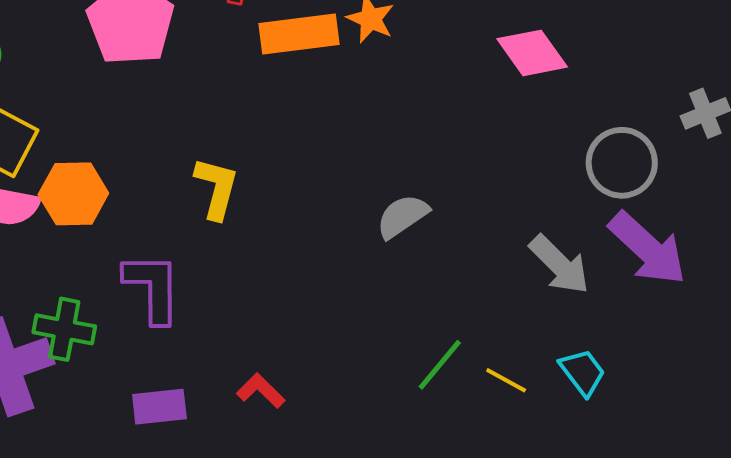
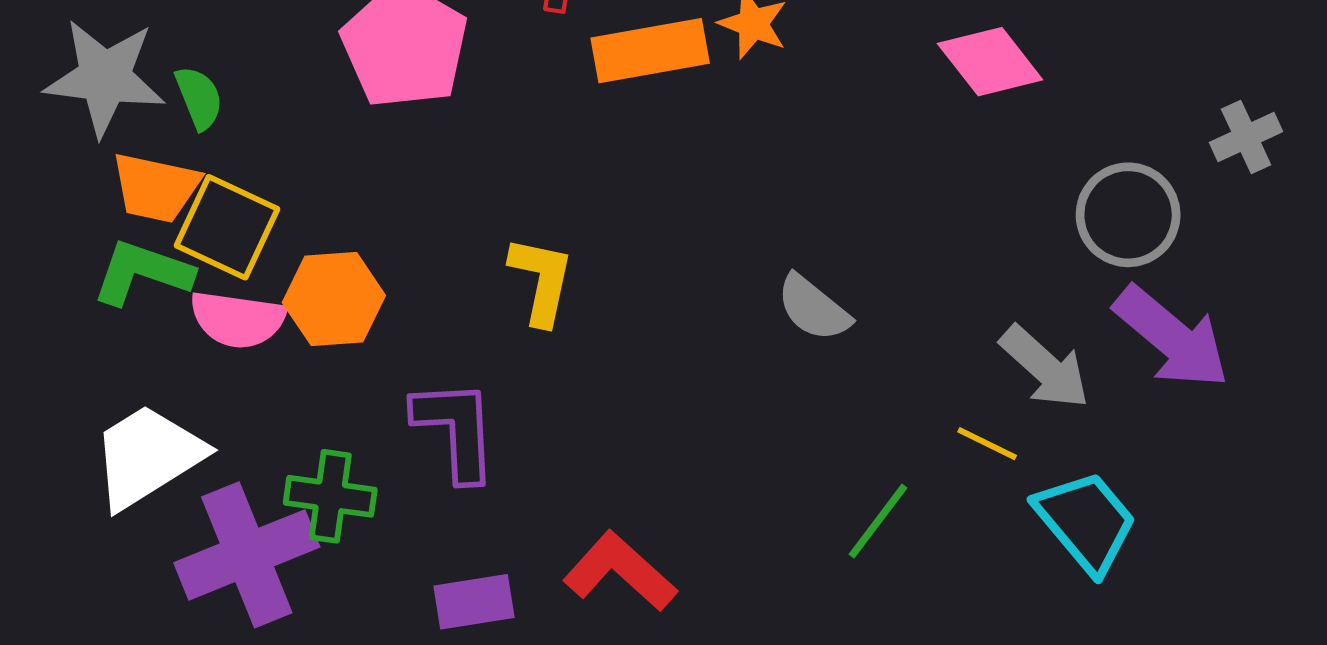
gray semicircle: (402, 216) -> (813, 308), turned -104
cyan trapezoid: (583, 372) -> (1086, 522), size x1.5
yellow line: (506, 380) -> (987, 444), moved
red L-shape: (261, 391) -> (620, 571), size x1.6

